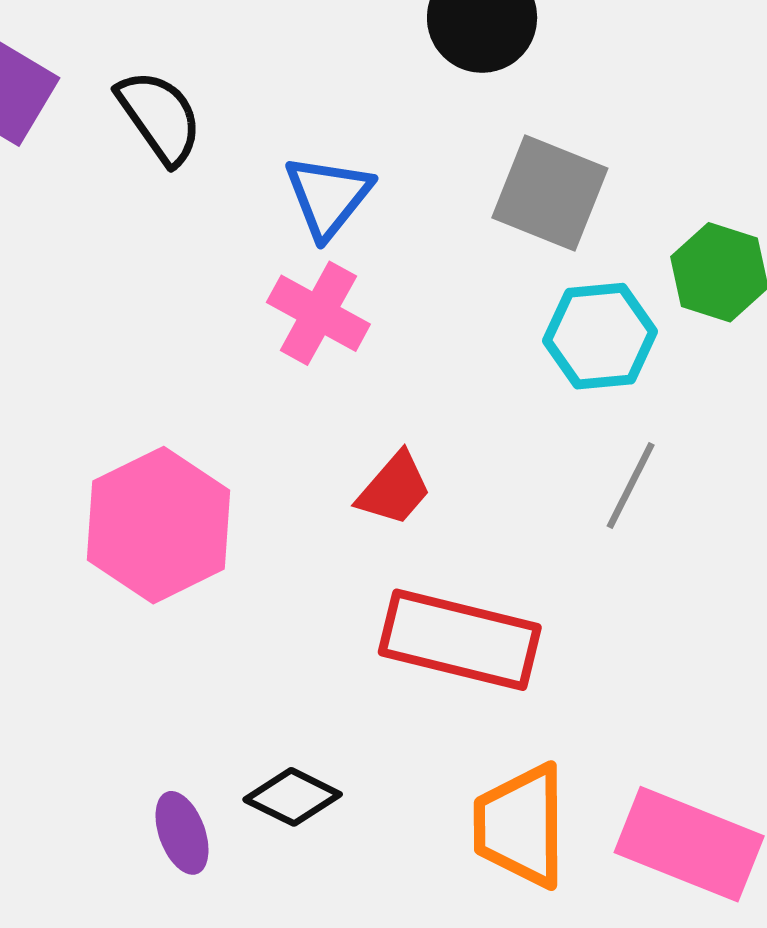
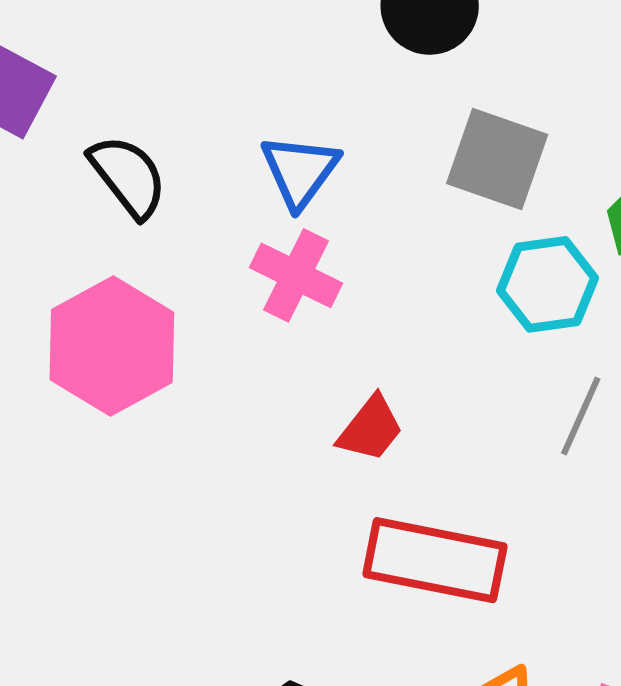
black semicircle: (160, 117) -> (128, 176), moved
pink hexagon: (158, 525) -> (112, 346), moved

